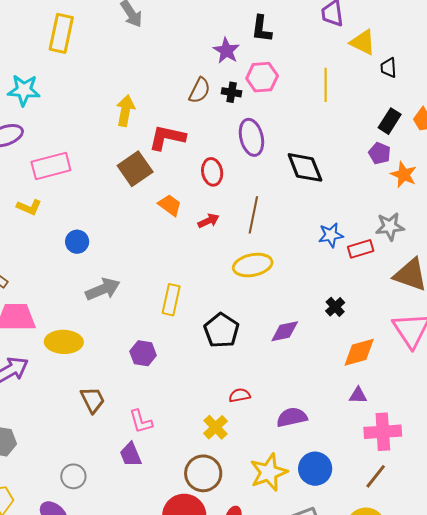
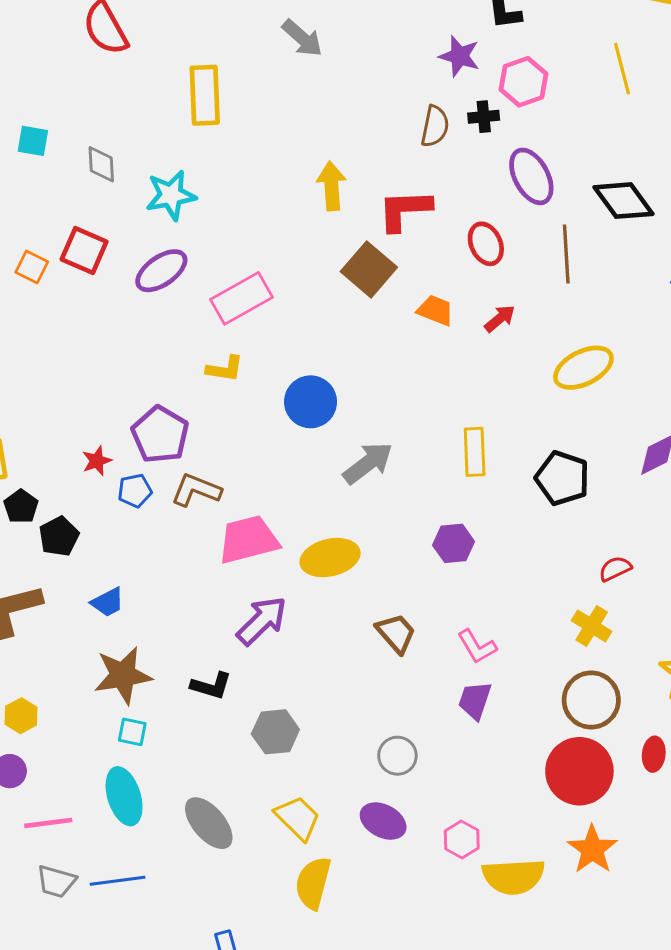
brown line: (253, 215) -> (566, 254), moved
blue circle: (77, 242) -> (311, 402), size x1.4
purple trapezoid: (131, 455) -> (475, 700), turned 56

